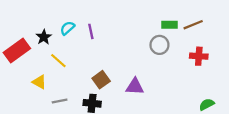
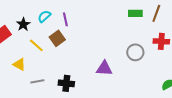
brown line: (193, 25) -> (156, 13), turned -48
gray circle: (159, 45) -> (135, 52), moved
brown square: (101, 80) -> (57, 38), moved

